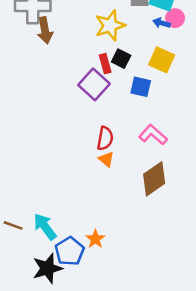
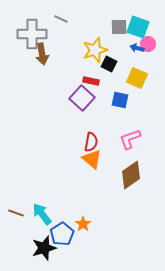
black square: (121, 59) -> (109, 64), moved
red rectangle: (105, 64) -> (91, 81), turned -63
pink L-shape: (153, 135) -> (130, 139), turned -60
orange triangle: (106, 159) -> (92, 159), size x1.5

